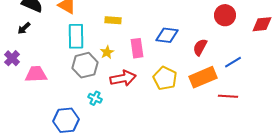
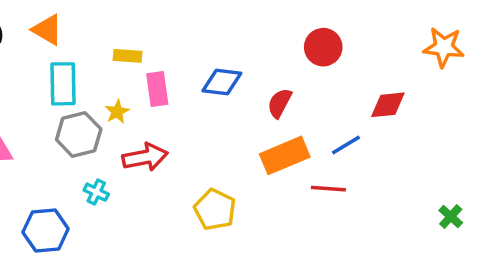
red diamond: (262, 24) -> (388, 105), moved
pink rectangle: (137, 48) -> (157, 89), moved
blue line: (233, 62) -> (346, 145), moved
yellow pentagon: (165, 78) -> (215, 210), moved

